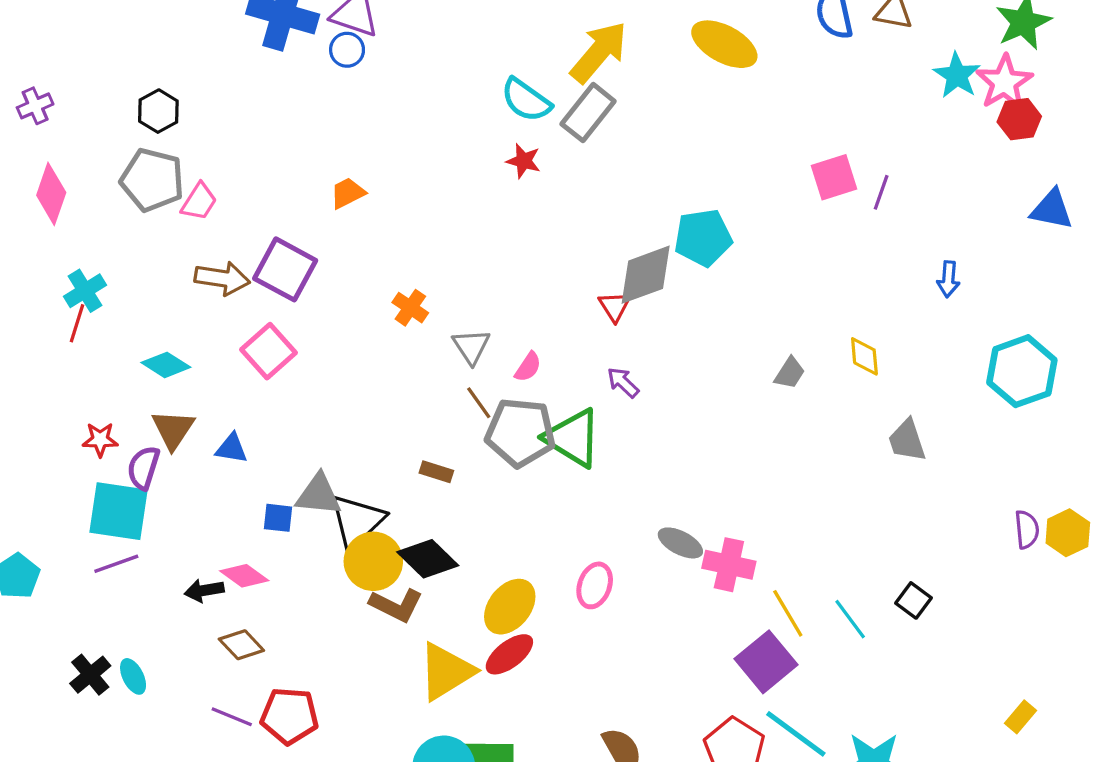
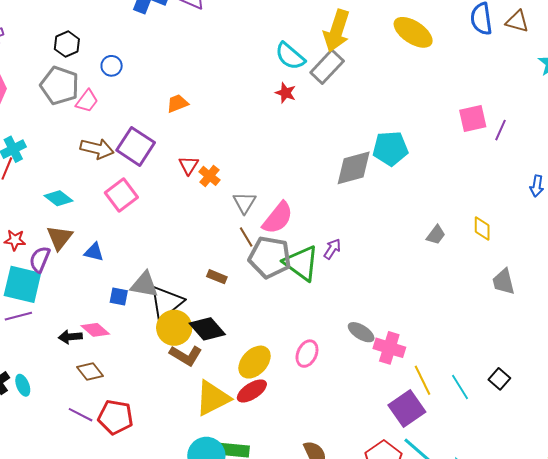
blue circle: (347, 50) -> (112, 66), moved
yellow arrow: (599, 52) -> (337, 31), turned 153
red triangle: (615, 306) -> (189, 165), moved
pink semicircle: (528, 367) -> (278, 218), size x1.8
purple arrow: (623, 382) -> (332, 249), moved, turned 75

